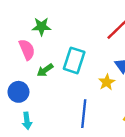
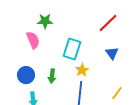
green arrow: (45, 70) -> (52, 76), moved, turned -48
yellow star: (107, 82) -> (82, 70), moved

